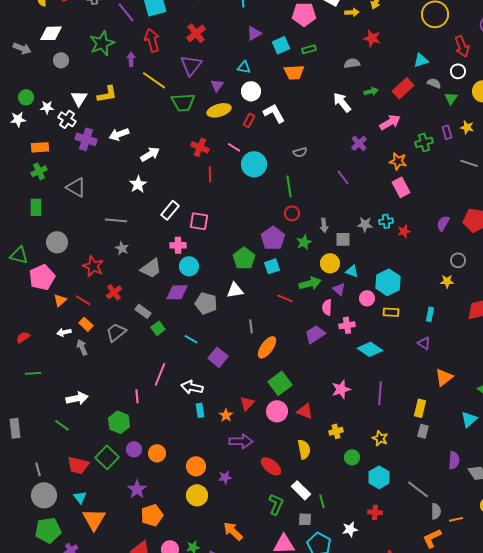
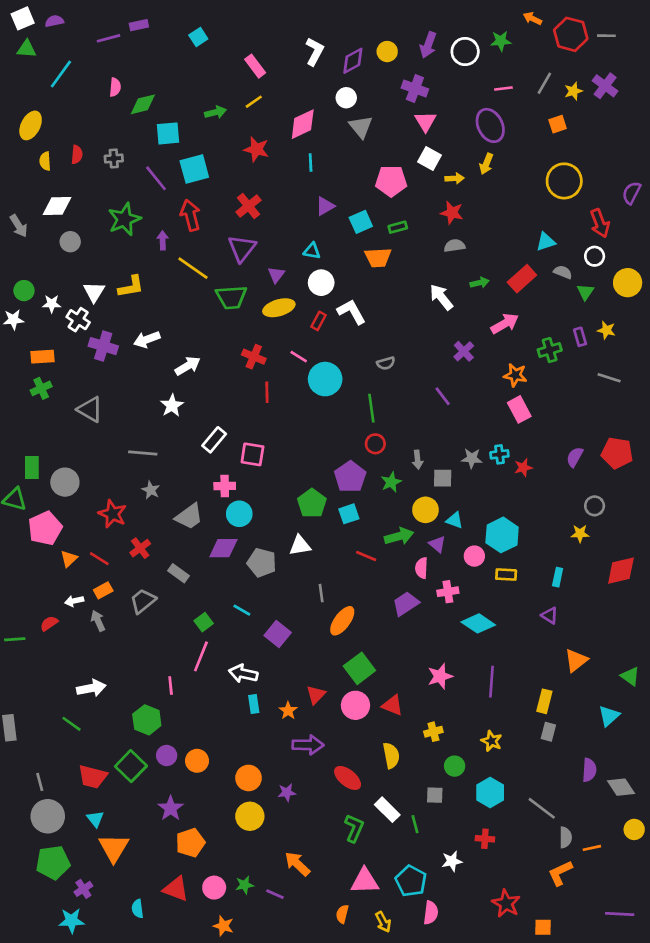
red star: (372, 38) -> (452, 213), moved
gray arrow: (22, 48) -> (19, 226), turned 36
green rectangle: (36, 207) -> (32, 468), moved
orange rectangle: (86, 324) -> (103, 590), turned -72
green square: (158, 328) -> (204, 622), moved
red semicircle: (23, 337) -> (49, 623), moved
green line: (33, 373) -> (15, 639), moved
gray square: (305, 519) -> (435, 795), moved

